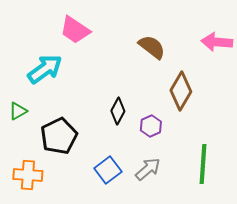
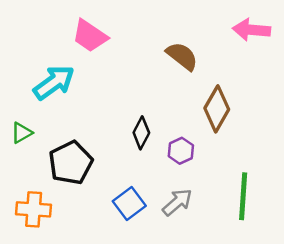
pink arrow: (217, 42) -> (251, 30), moved

